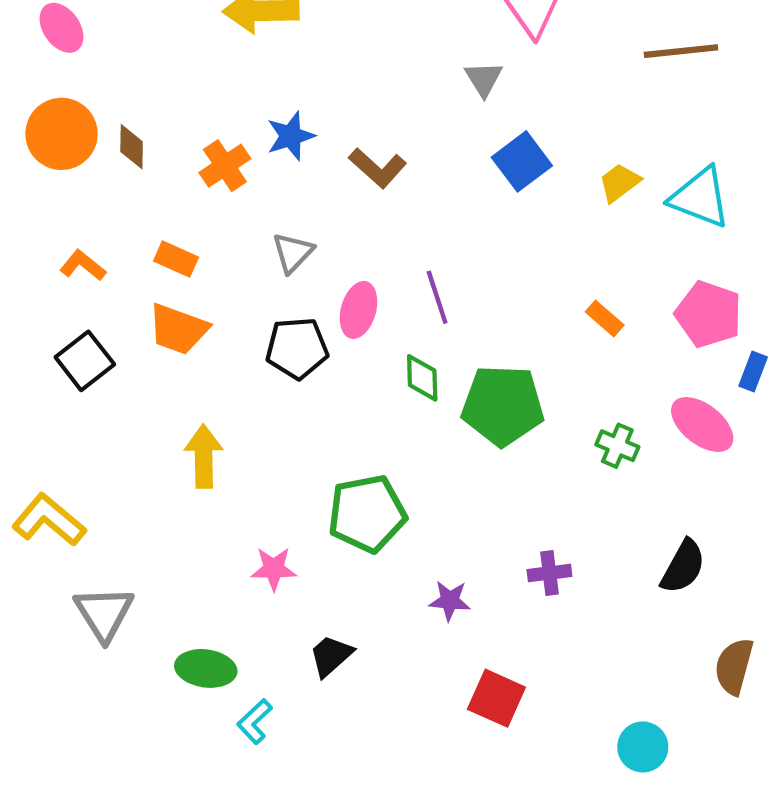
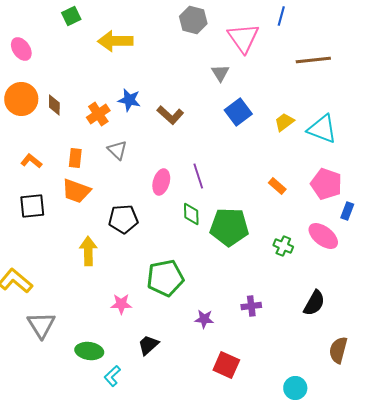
blue star: (291, 136) -> (129, 100), turned 30
gray triangle: (293, 253) -> (117, 150), moved, turned -30
orange rectangle: (176, 259) -> (75, 158), turned 72
black pentagon: (297, 348) -> (123, 219), moved
black square: (85, 361) -> (32, 206), turned 32

